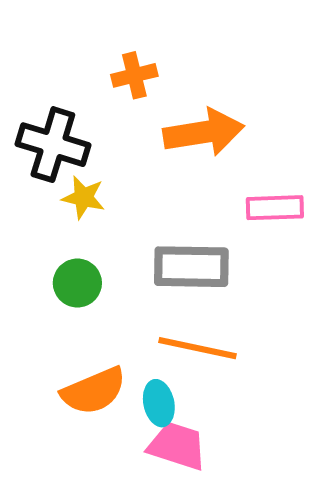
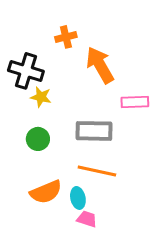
orange arrow: (204, 132) -> (100, 65), turned -111
pink trapezoid: (177, 446) -> (87, 219), size x0.7

